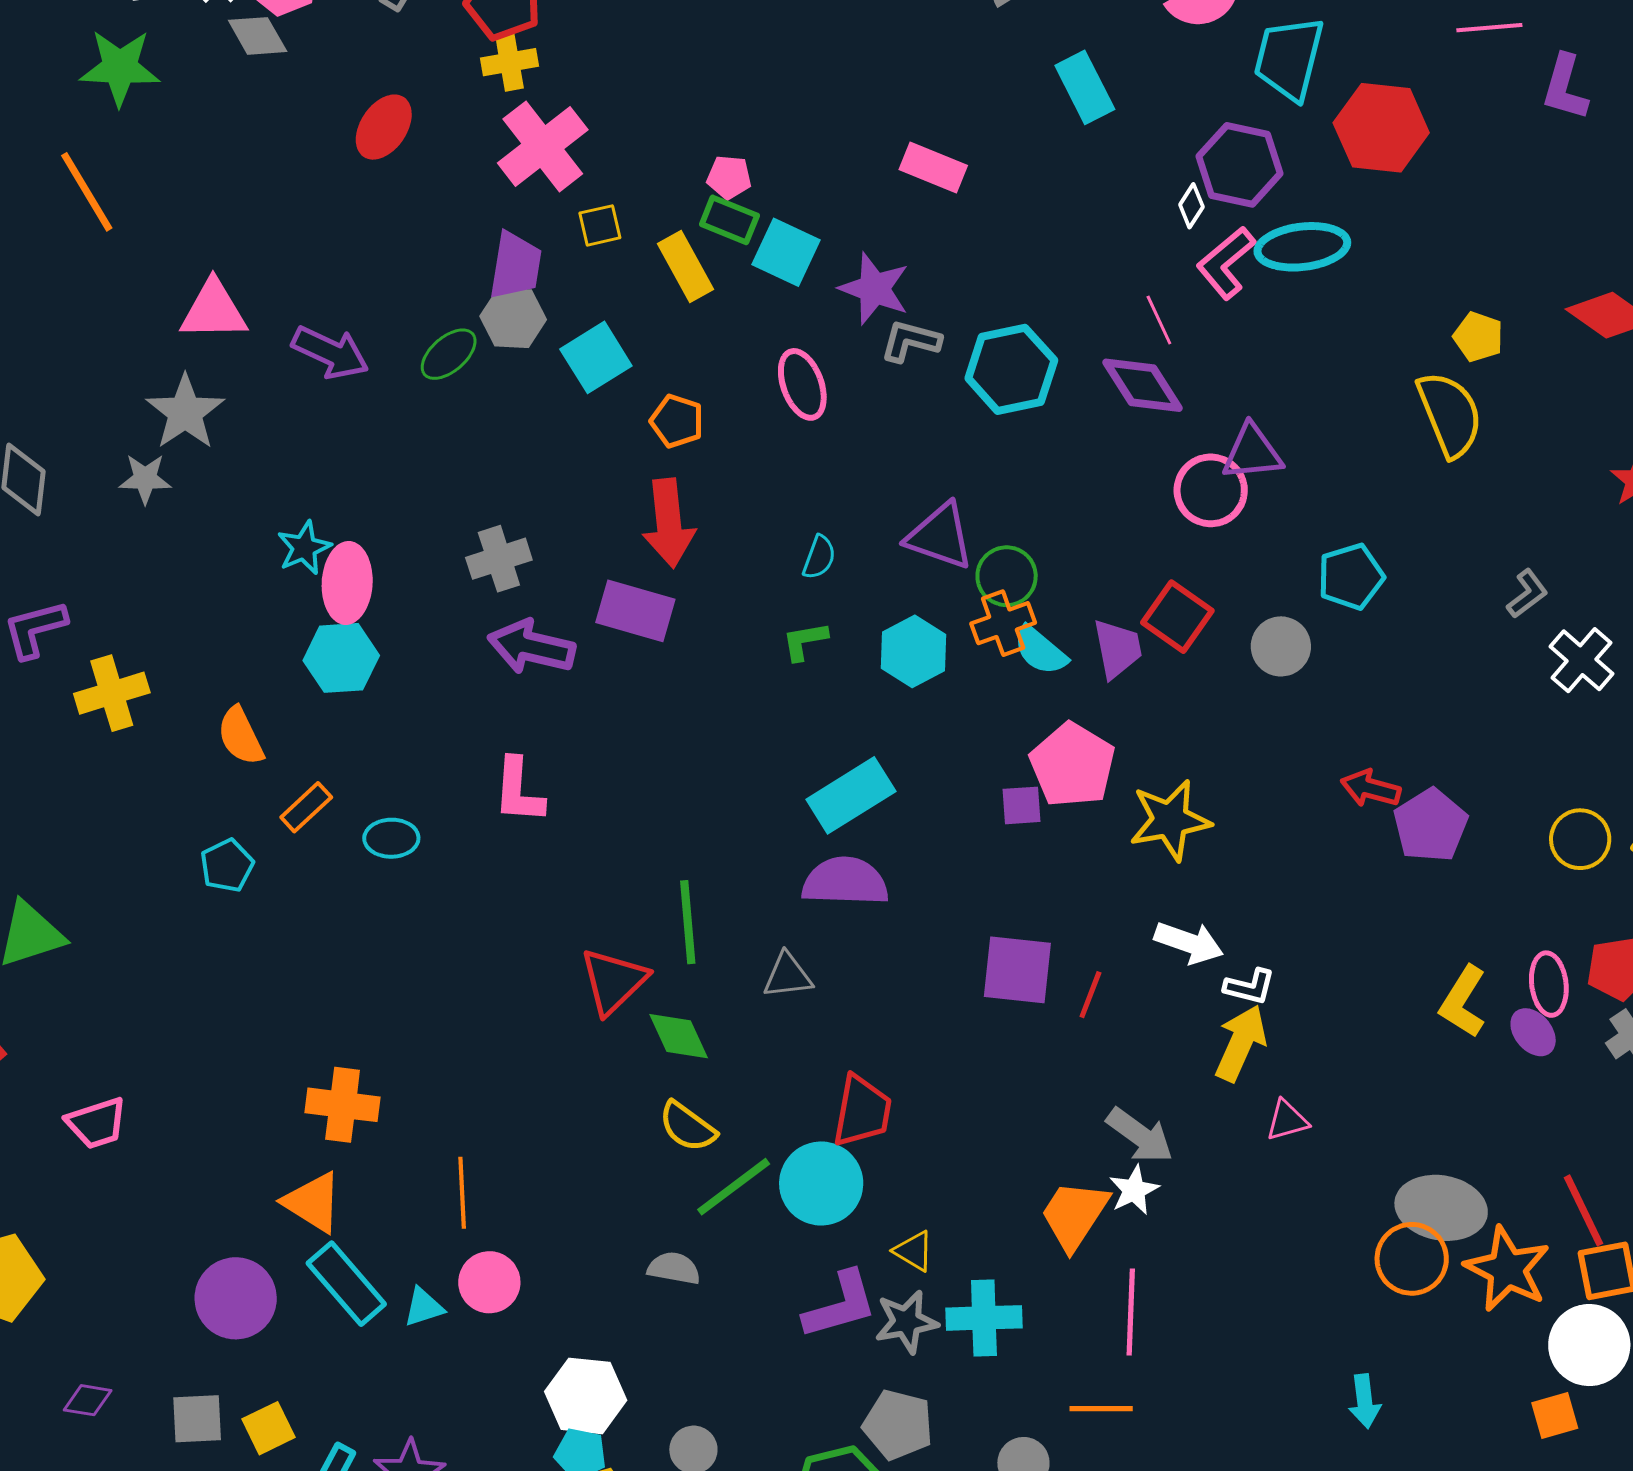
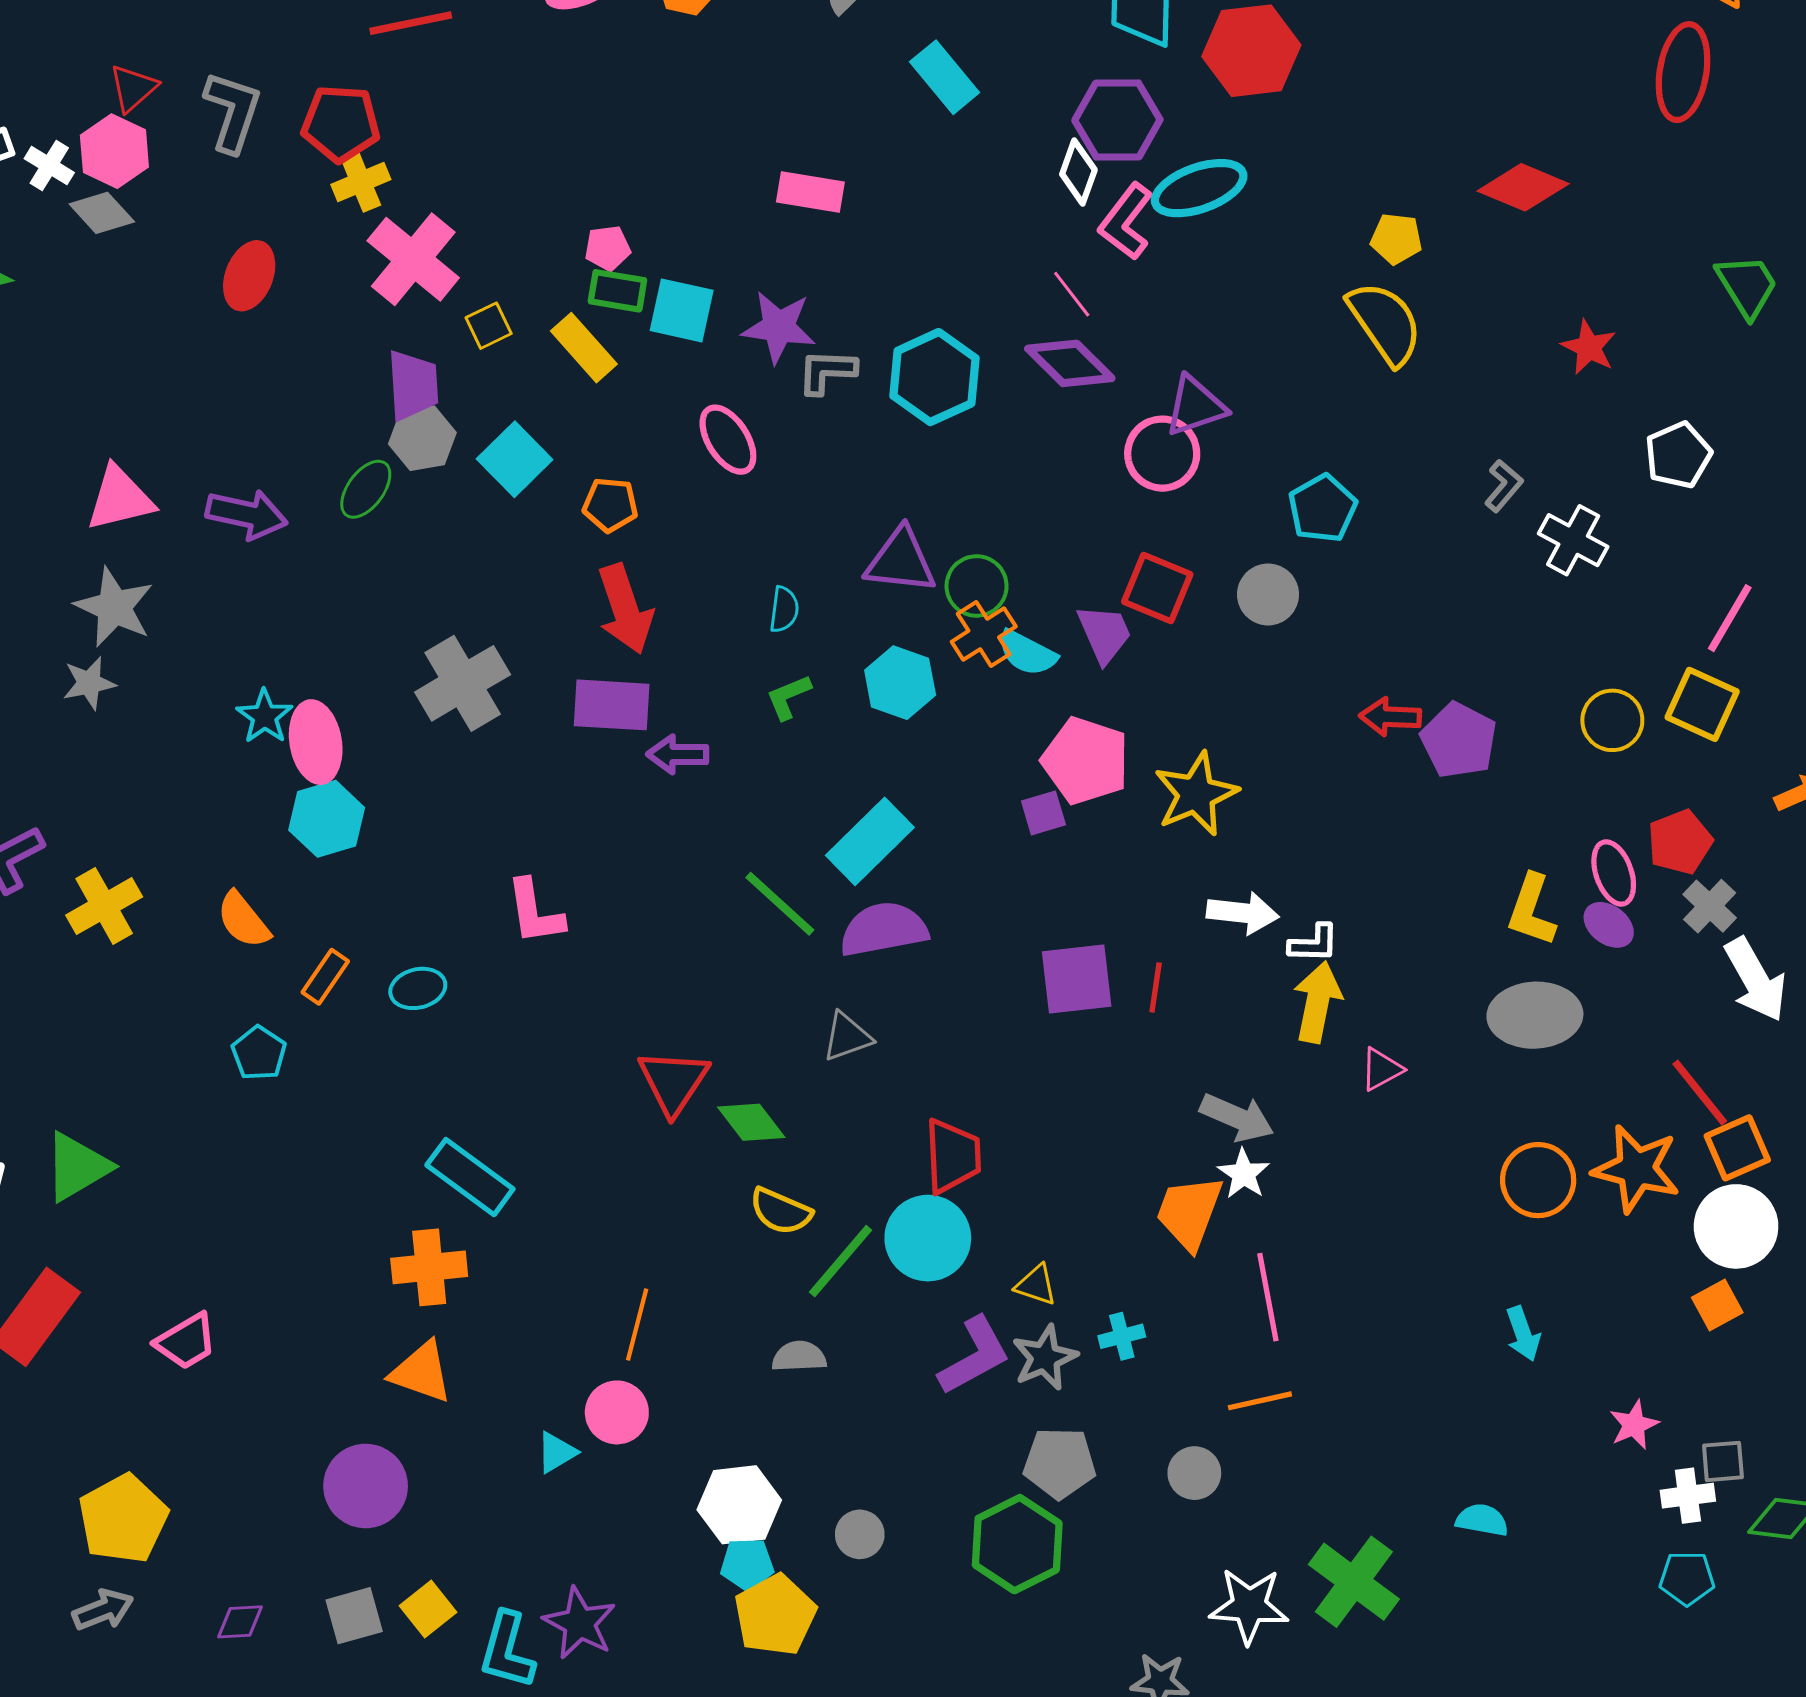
white diamond: (1191, 206) -> (1078, 172), size x1.4
gray cross: (499, 559) -> (463, 683), size x1.4
purple arrow: (531, 647) -> (678, 754), moved, size x0.7
green line: (688, 922) -> (780, 904), moved, turned -30
orange line: (462, 1193) -> (637, 1324), moved, turned 30
gray ellipse: (1441, 1208) -> (1535, 1015), moved
cyan rectangle: (346, 1284) -> (470, 1177), moved
cyan cross: (984, 1318) -> (1122, 1336), size x0.6

